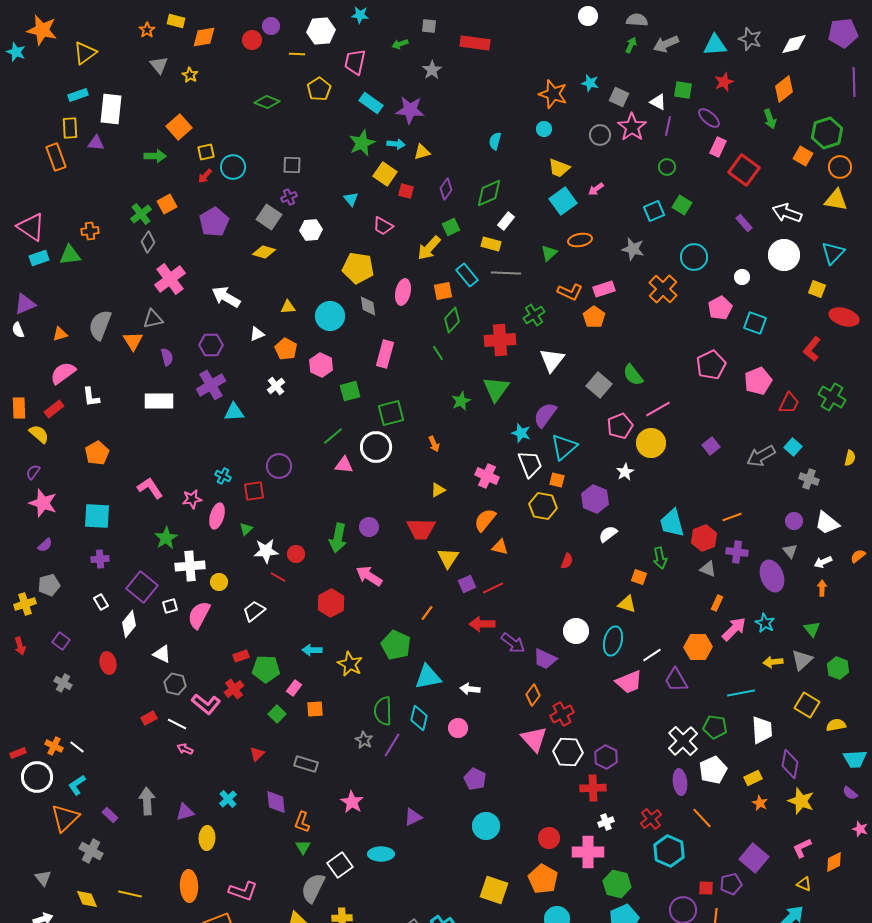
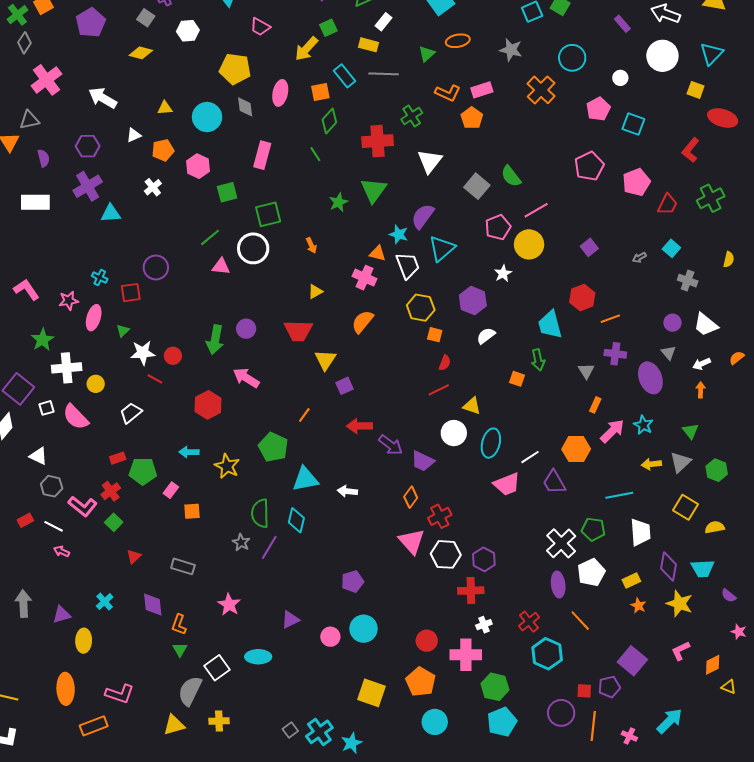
gray square: (269, 217) -> (146, 18), size x0.7
orange pentagon: (286, 349) -> (163, 150), turned 30
green cross: (832, 397) -> (711, 198), turned 32
gray arrow: (761, 456) -> (639, 257), size x0.5
orange square: (557, 480) -> (435, 335), moved
red hexagon: (704, 538) -> (582, 298), moved
orange triangle: (500, 547) -> (378, 253), moved
gray triangle: (708, 569) -> (586, 371), turned 36
red line: (493, 588) -> (439, 390), moved
yellow triangle: (627, 604) -> (472, 406), moved
pink semicircle: (199, 615) -> (76, 417), turned -72
green square: (277, 714) -> (114, 522), moved
pink circle: (458, 728) -> (330, 637), moved
cyan trapezoid: (855, 759) -> (703, 568), moved
purple pentagon: (475, 779) -> (352, 581), turned 30
yellow triangle: (804, 884) -> (729, 687), moved

